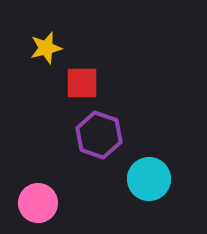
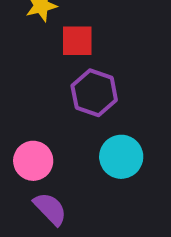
cyan circle: (149, 179) -> (121, 157), moved

